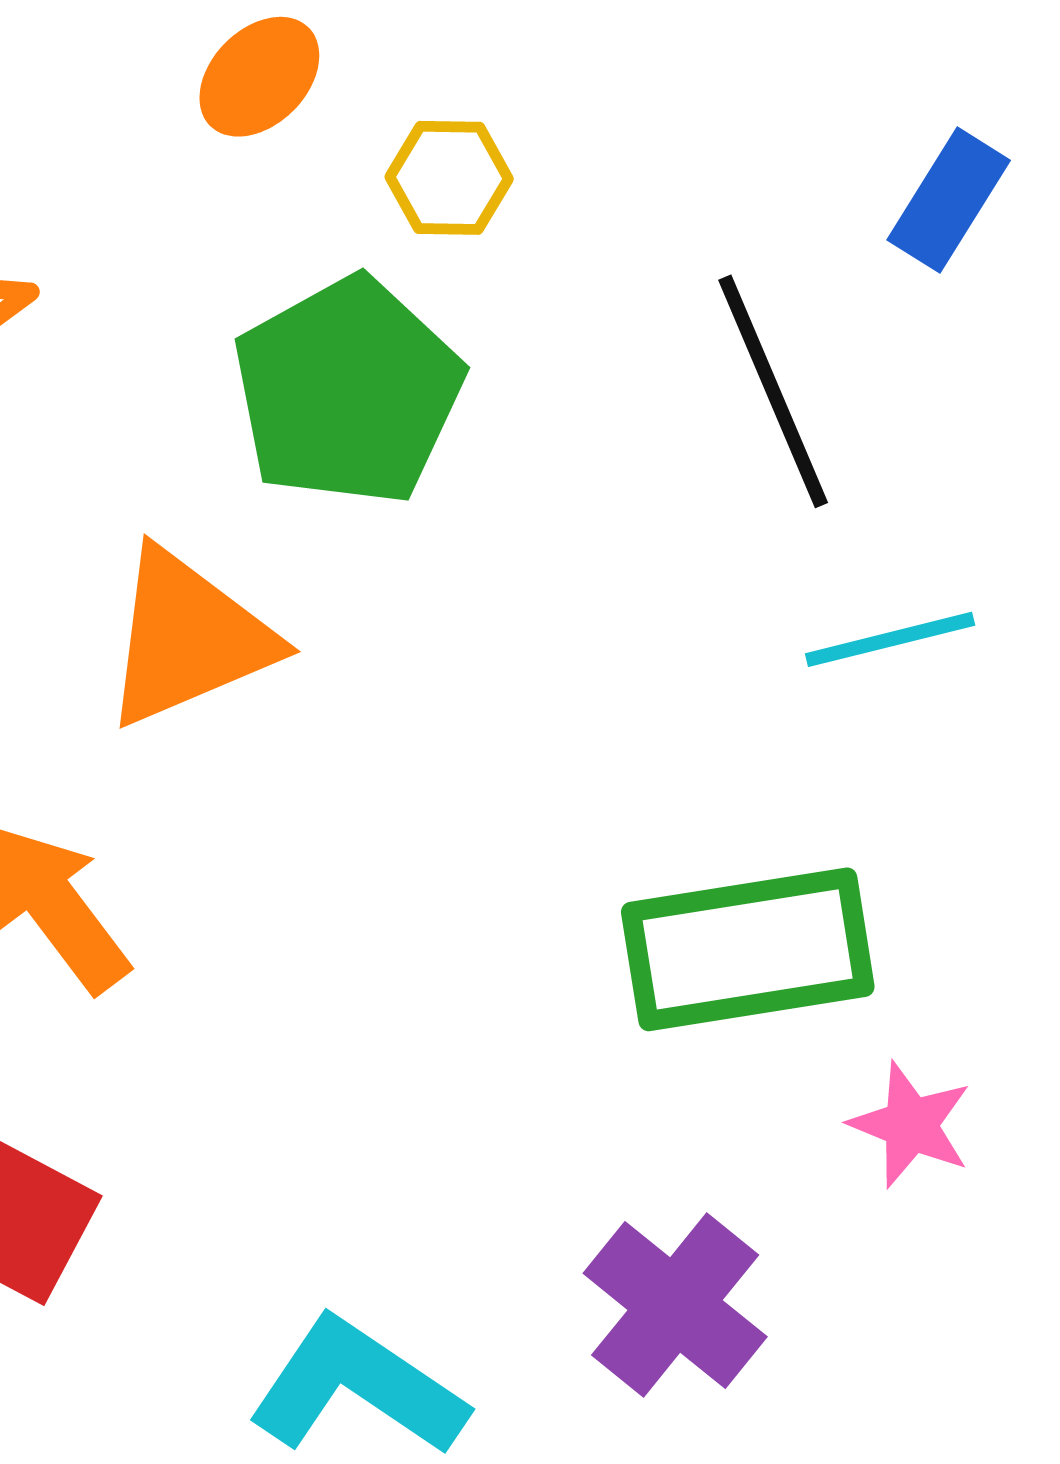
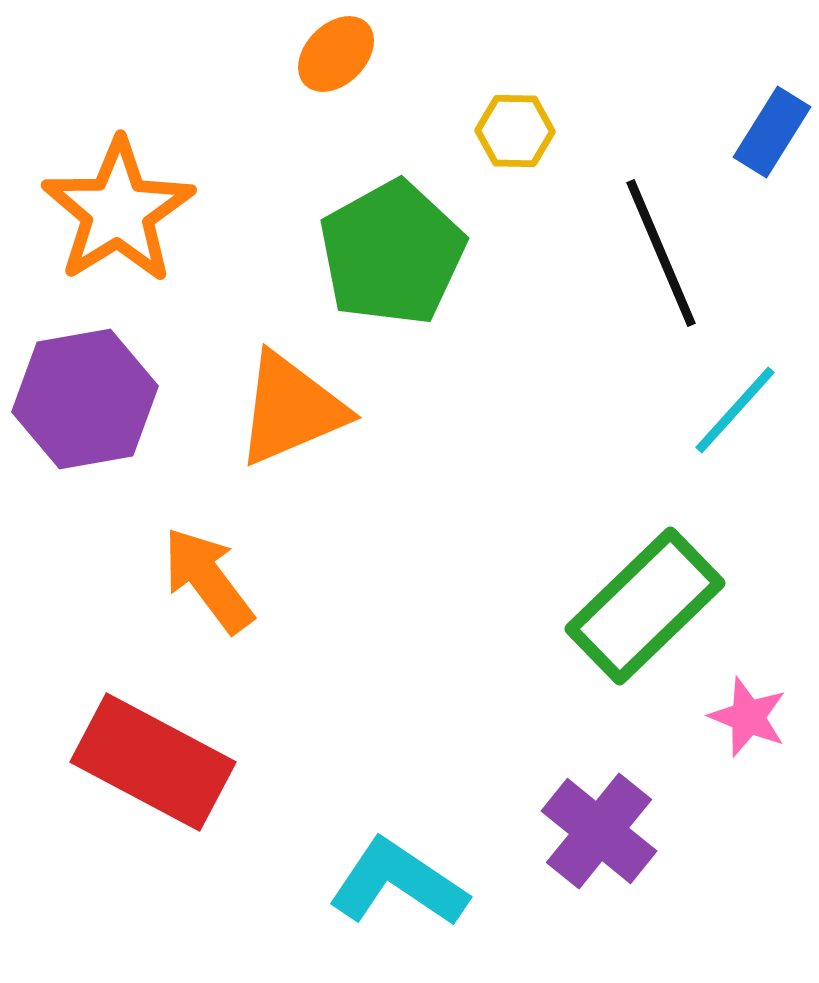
yellow hexagon: (449, 178) -> (515, 131), moved
cyan line: (890, 639) -> (735, 410), turned -34
green rectangle: (748, 949) -> (645, 606), turned -35

